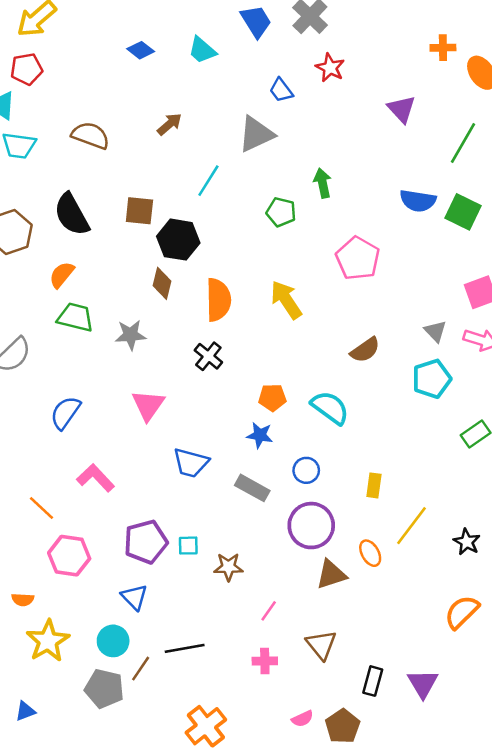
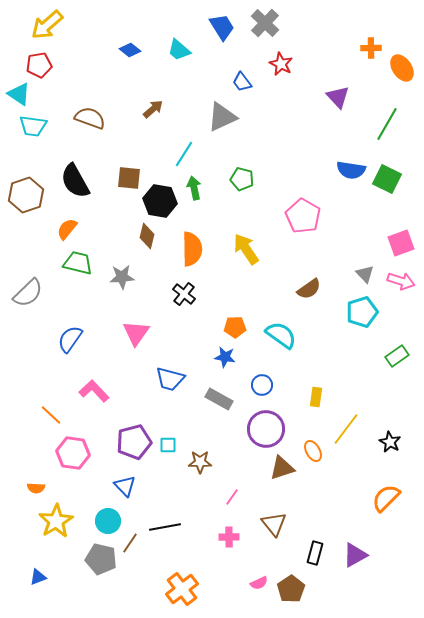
green arrow: (323, 183) -> (194, 188), moved
purple triangle: (423, 684) -> (355, 555), turned 32

